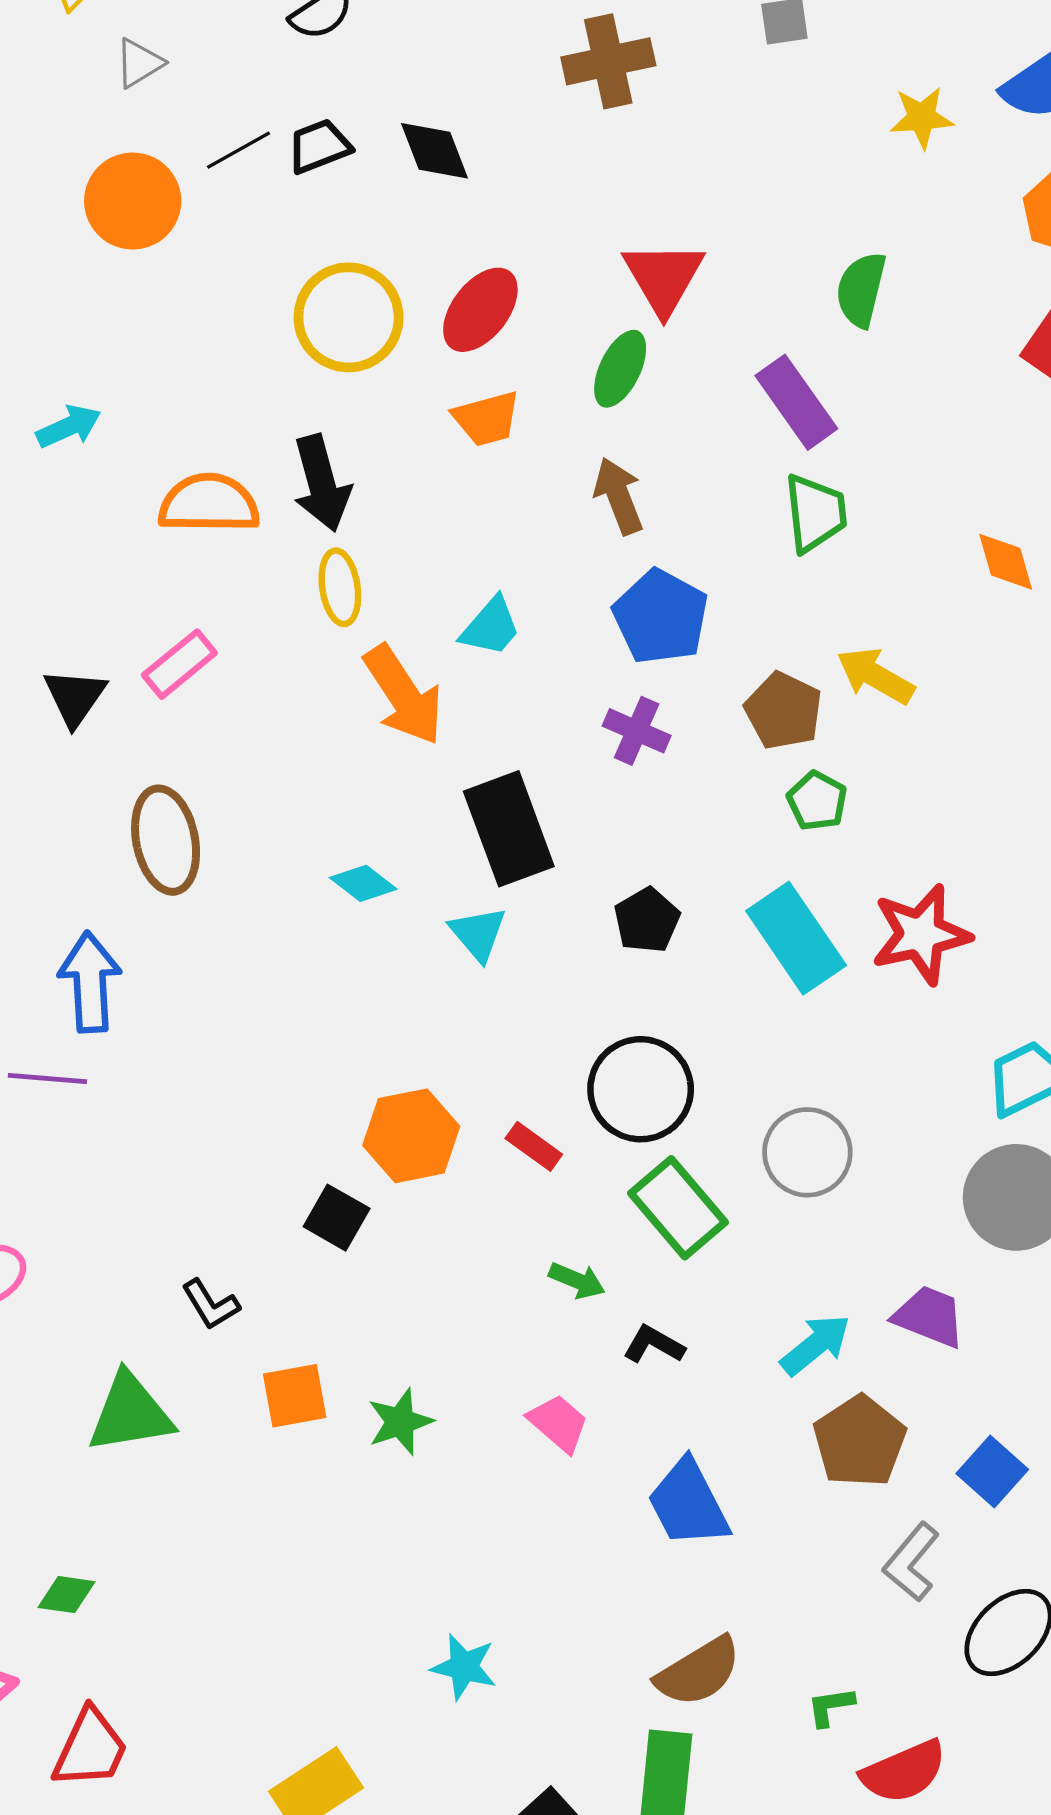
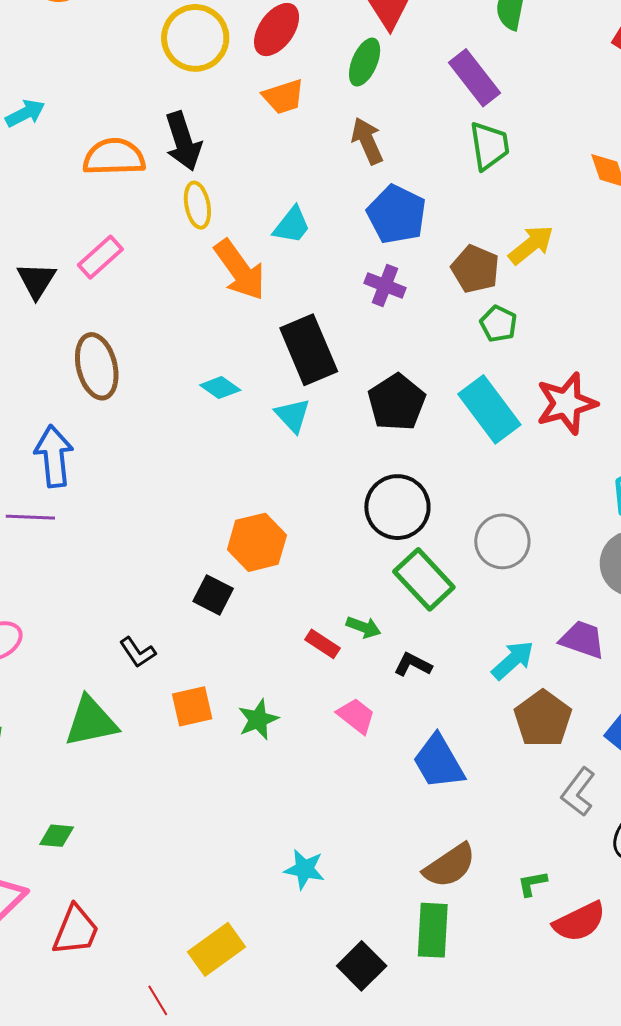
yellow arrow: (875, 676) -> (531, 245), turned 114
black pentagon: (647, 920) -> (397, 402), size x1.4
red rectangle: (534, 1146) -> (323, 644), moved

